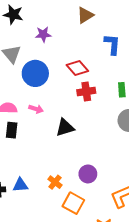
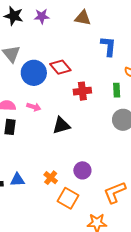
brown triangle: (85, 15) -> (83, 18), turned 42
purple star: (43, 34) -> (42, 16), moved
red diamond: (77, 68) -> (60, 67), moved

